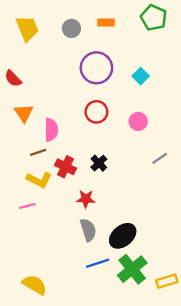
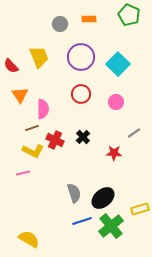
yellow trapezoid: (27, 28) -> (39, 57), moved
cyan square: (141, 76) -> (118, 64), size x1.6
red star: (86, 199) -> (114, 153), moved
yellow rectangle: (167, 281) -> (140, 209), moved

